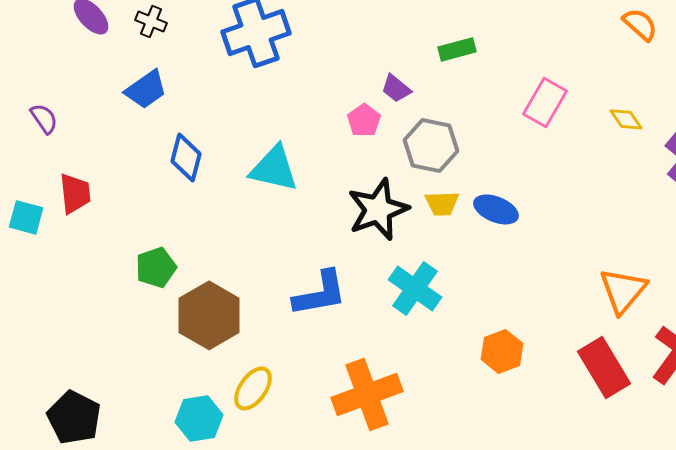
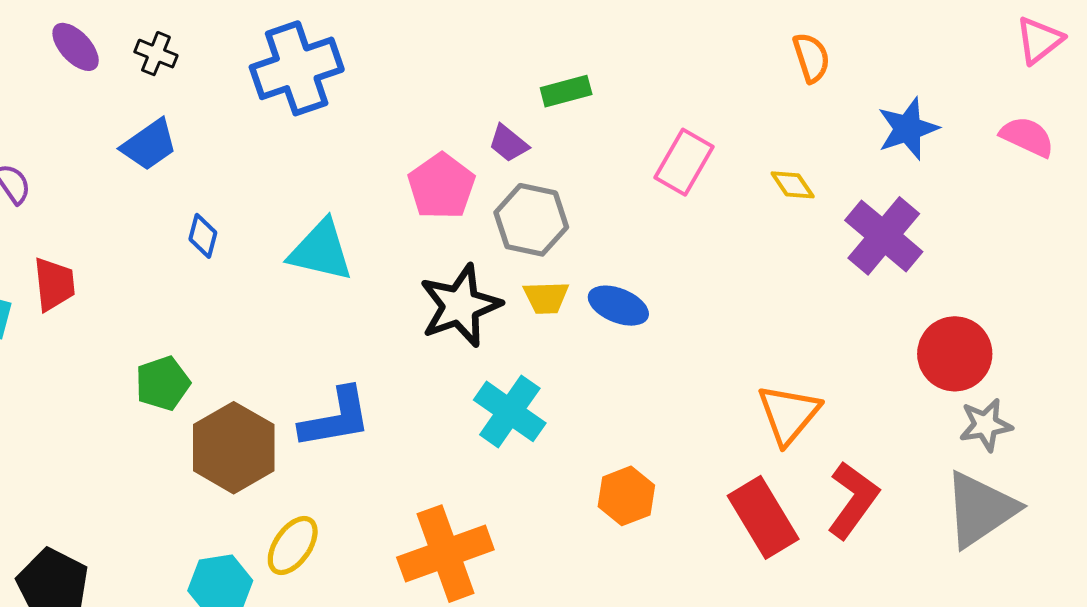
orange semicircle: (640, 24) -> (811, 58), turned 30
purple trapezoid: (396, 88) -> (508, 143), moved
pink pentagon: (364, 120) -> (441, 186), size x1.5
blue diamond: (186, 157) -> (203, 236), size x0.7
blue L-shape: (320, 293) -> (336, 418), moved

